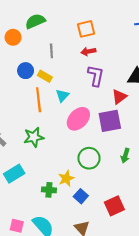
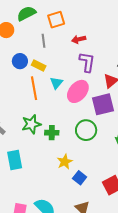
orange square: (86, 29) -> (56, 20), moved
pink ellipse: (78, 119) -> (78, 91), moved
green circle: (89, 158) -> (86, 130), moved
cyan rectangle: (14, 174) -> (15, 160), turned -66
green cross: (49, 190) -> (52, 133), moved

